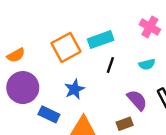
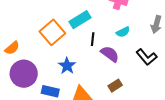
purple semicircle: (137, 100) -> (110, 54), moved

